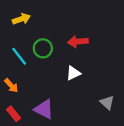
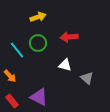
yellow arrow: (21, 19) -> (38, 17), moved
white triangle: (73, 73) -> (65, 65), turned 40
gray triangle: (107, 102) -> (87, 78), moved

